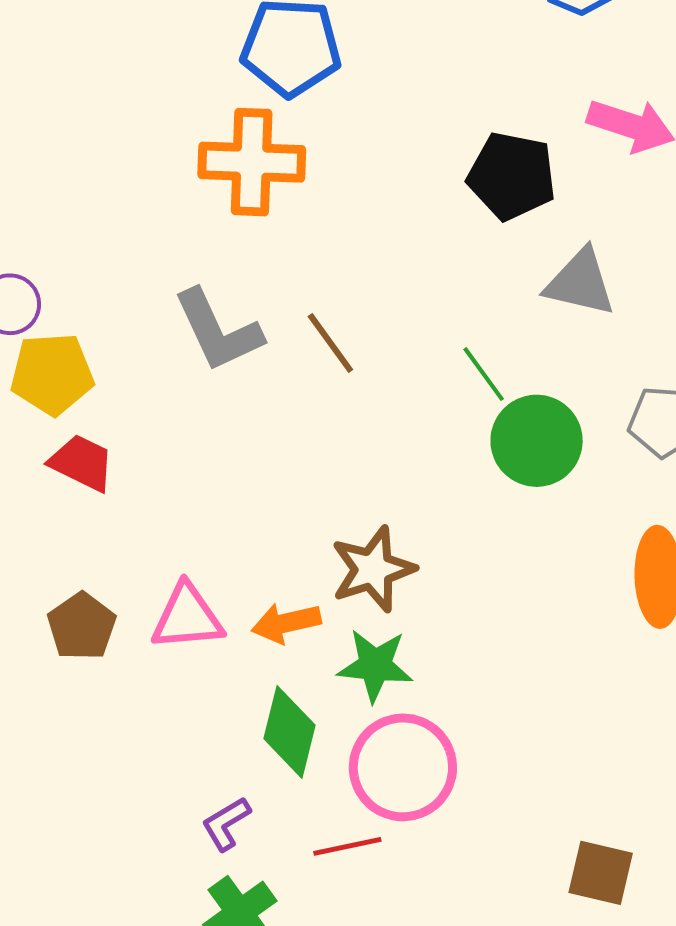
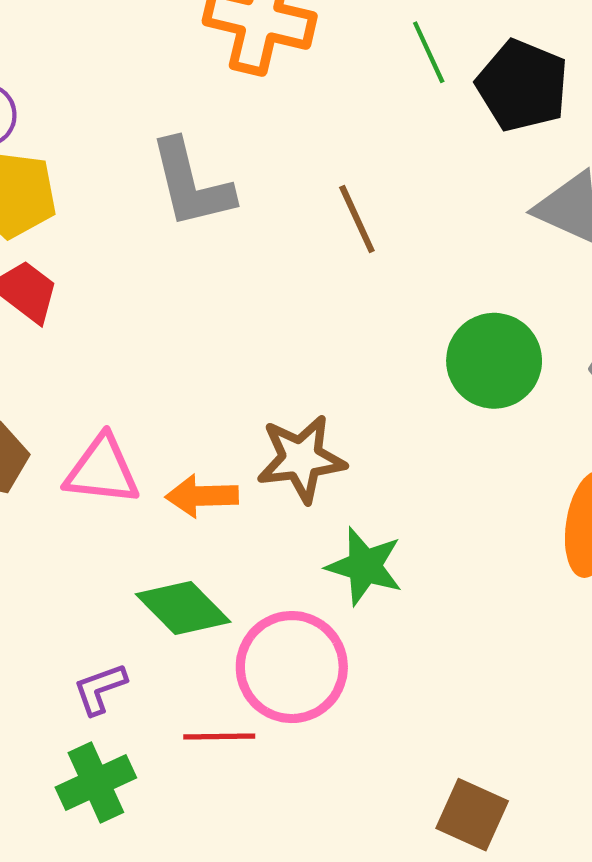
brown line: (330, 343) -> (357, 219), moved
green line: (484, 374) -> (429, 52), moved
green star: (375, 665) -> (365, 566), moved
green diamond: (289, 732) -> (183, 608), turned -70

